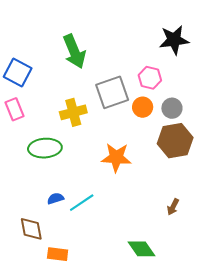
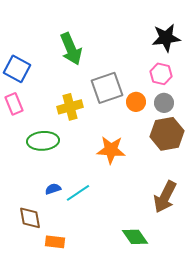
pink hexagon: (150, 78) -> (161, 74), moved
brown arrow: (173, 207) -> (165, 197), size x2.0

